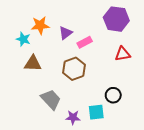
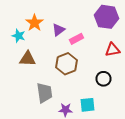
orange star: (40, 25) -> (34, 23), turned -30
black circle: (113, 95) -> (104, 79), moved
gray trapezoid: (51, 99) -> (44, 93), turned 35

